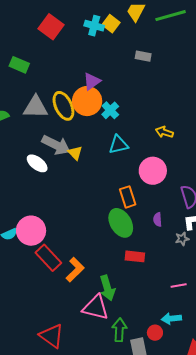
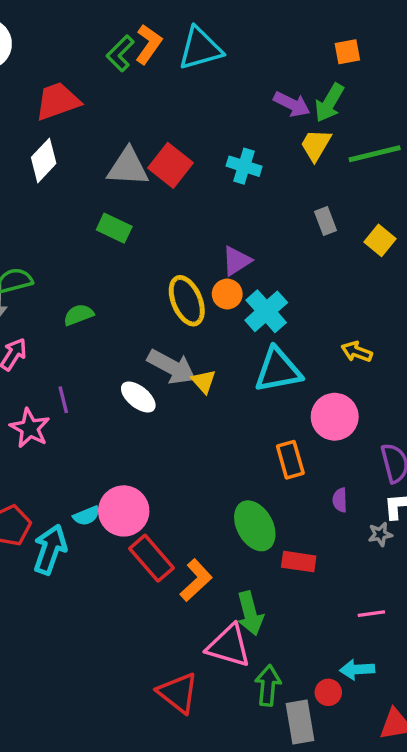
yellow square: (111, 24) -> (380, 240), moved
gray rectangle: (143, 56) -> (325, 221), turned 56
orange circle: (87, 101) -> (227, 294), size x0.6
gray triangle: (35, 107) -> (128, 167), moved
cyan cross: (110, 110) -> (266, 311), size x1.4
cyan triangle: (118, 145) -> (278, 370), size x1.4
green ellipse: (121, 223) -> (255, 526), moved
red triangle: (52, 336) -> (178, 693), moved

